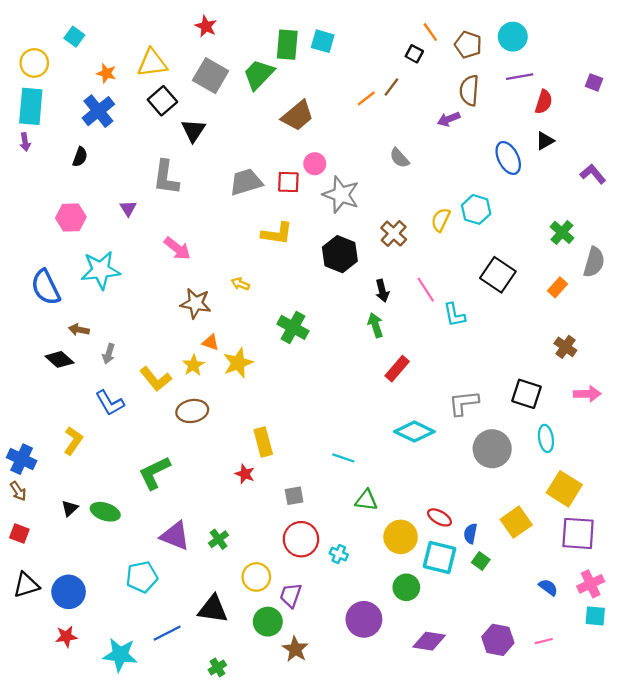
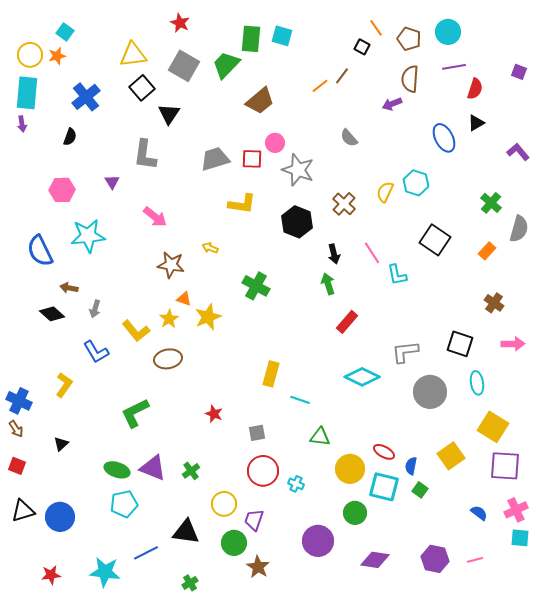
orange star: (106, 73) -> (57, 56), moved, turned -30
yellow rectangle: (263, 442) -> (271, 374), moved, turned 30
green ellipse: (105, 512) -> (117, 470), moved
red star: (66, 637) -> (51, 575), moved

